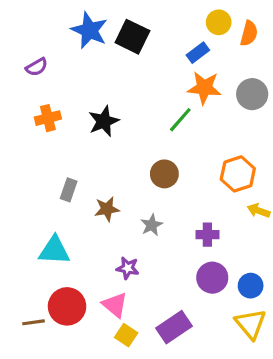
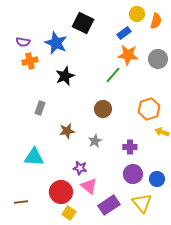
blue star: (89, 30) -> (56, 43), moved
purple semicircle: (37, 67) -> (23, 42), turned 40
orange cross: (48, 118) -> (30, 61), moved
gray rectangle: (69, 190) -> (40, 108), moved
pink triangle: (115, 305) -> (89, 186), moved
red circle: (67, 306) -> (61, 192), moved
yellow triangle: (251, 324) -> (142, 203), moved
yellow square: (126, 335) -> (69, 213), moved

